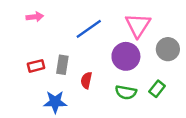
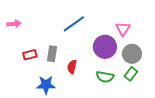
pink arrow: (35, 17) -> (14, 24), moved
pink triangle: (138, 25) -> (123, 29), moved, size x0.7
gray circle: (168, 49) -> (132, 54), moved

